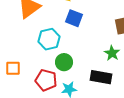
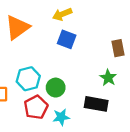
cyan hexagon: (49, 39) -> (28, 79), moved
red pentagon: (46, 80) -> (36, 107), turned 30

